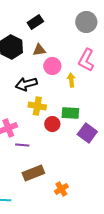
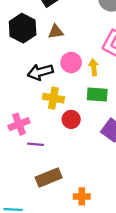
pink circle: (52, 66) -> (71, 63), moved
green rectangle: (70, 113) -> (97, 95), moved
orange cross: (61, 189) -> (82, 196), turned 32

